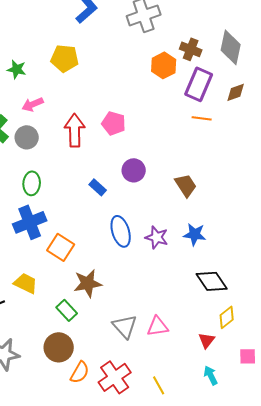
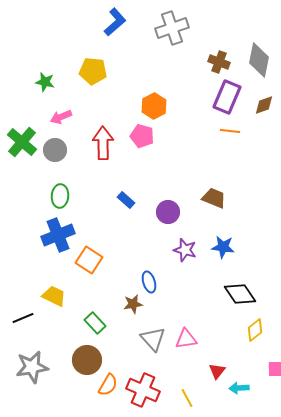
orange hexagon: (164, 65) -> (154, 106), moved
purple circle: (134, 170) -> (168, 212), moved
brown trapezoid: (186, 185) -> (214, 198), turned -35
blue ellipse: (121, 231) -> (149, 282), moved, size x0.7
brown star: (88, 283) -> (133, 304), moved, size x0.7
red triangle: (207, 340) -> (217, 371), moved
cyan arrow: (211, 375) -> (239, 388), turned -66
red cross: (115, 377) -> (143, 390), turned -32

